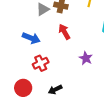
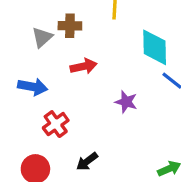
red arrow: (64, 32) -> (84, 66), turned 119

